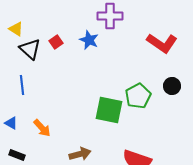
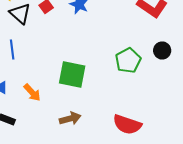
green square: (109, 110) -> (72, 74), moved

